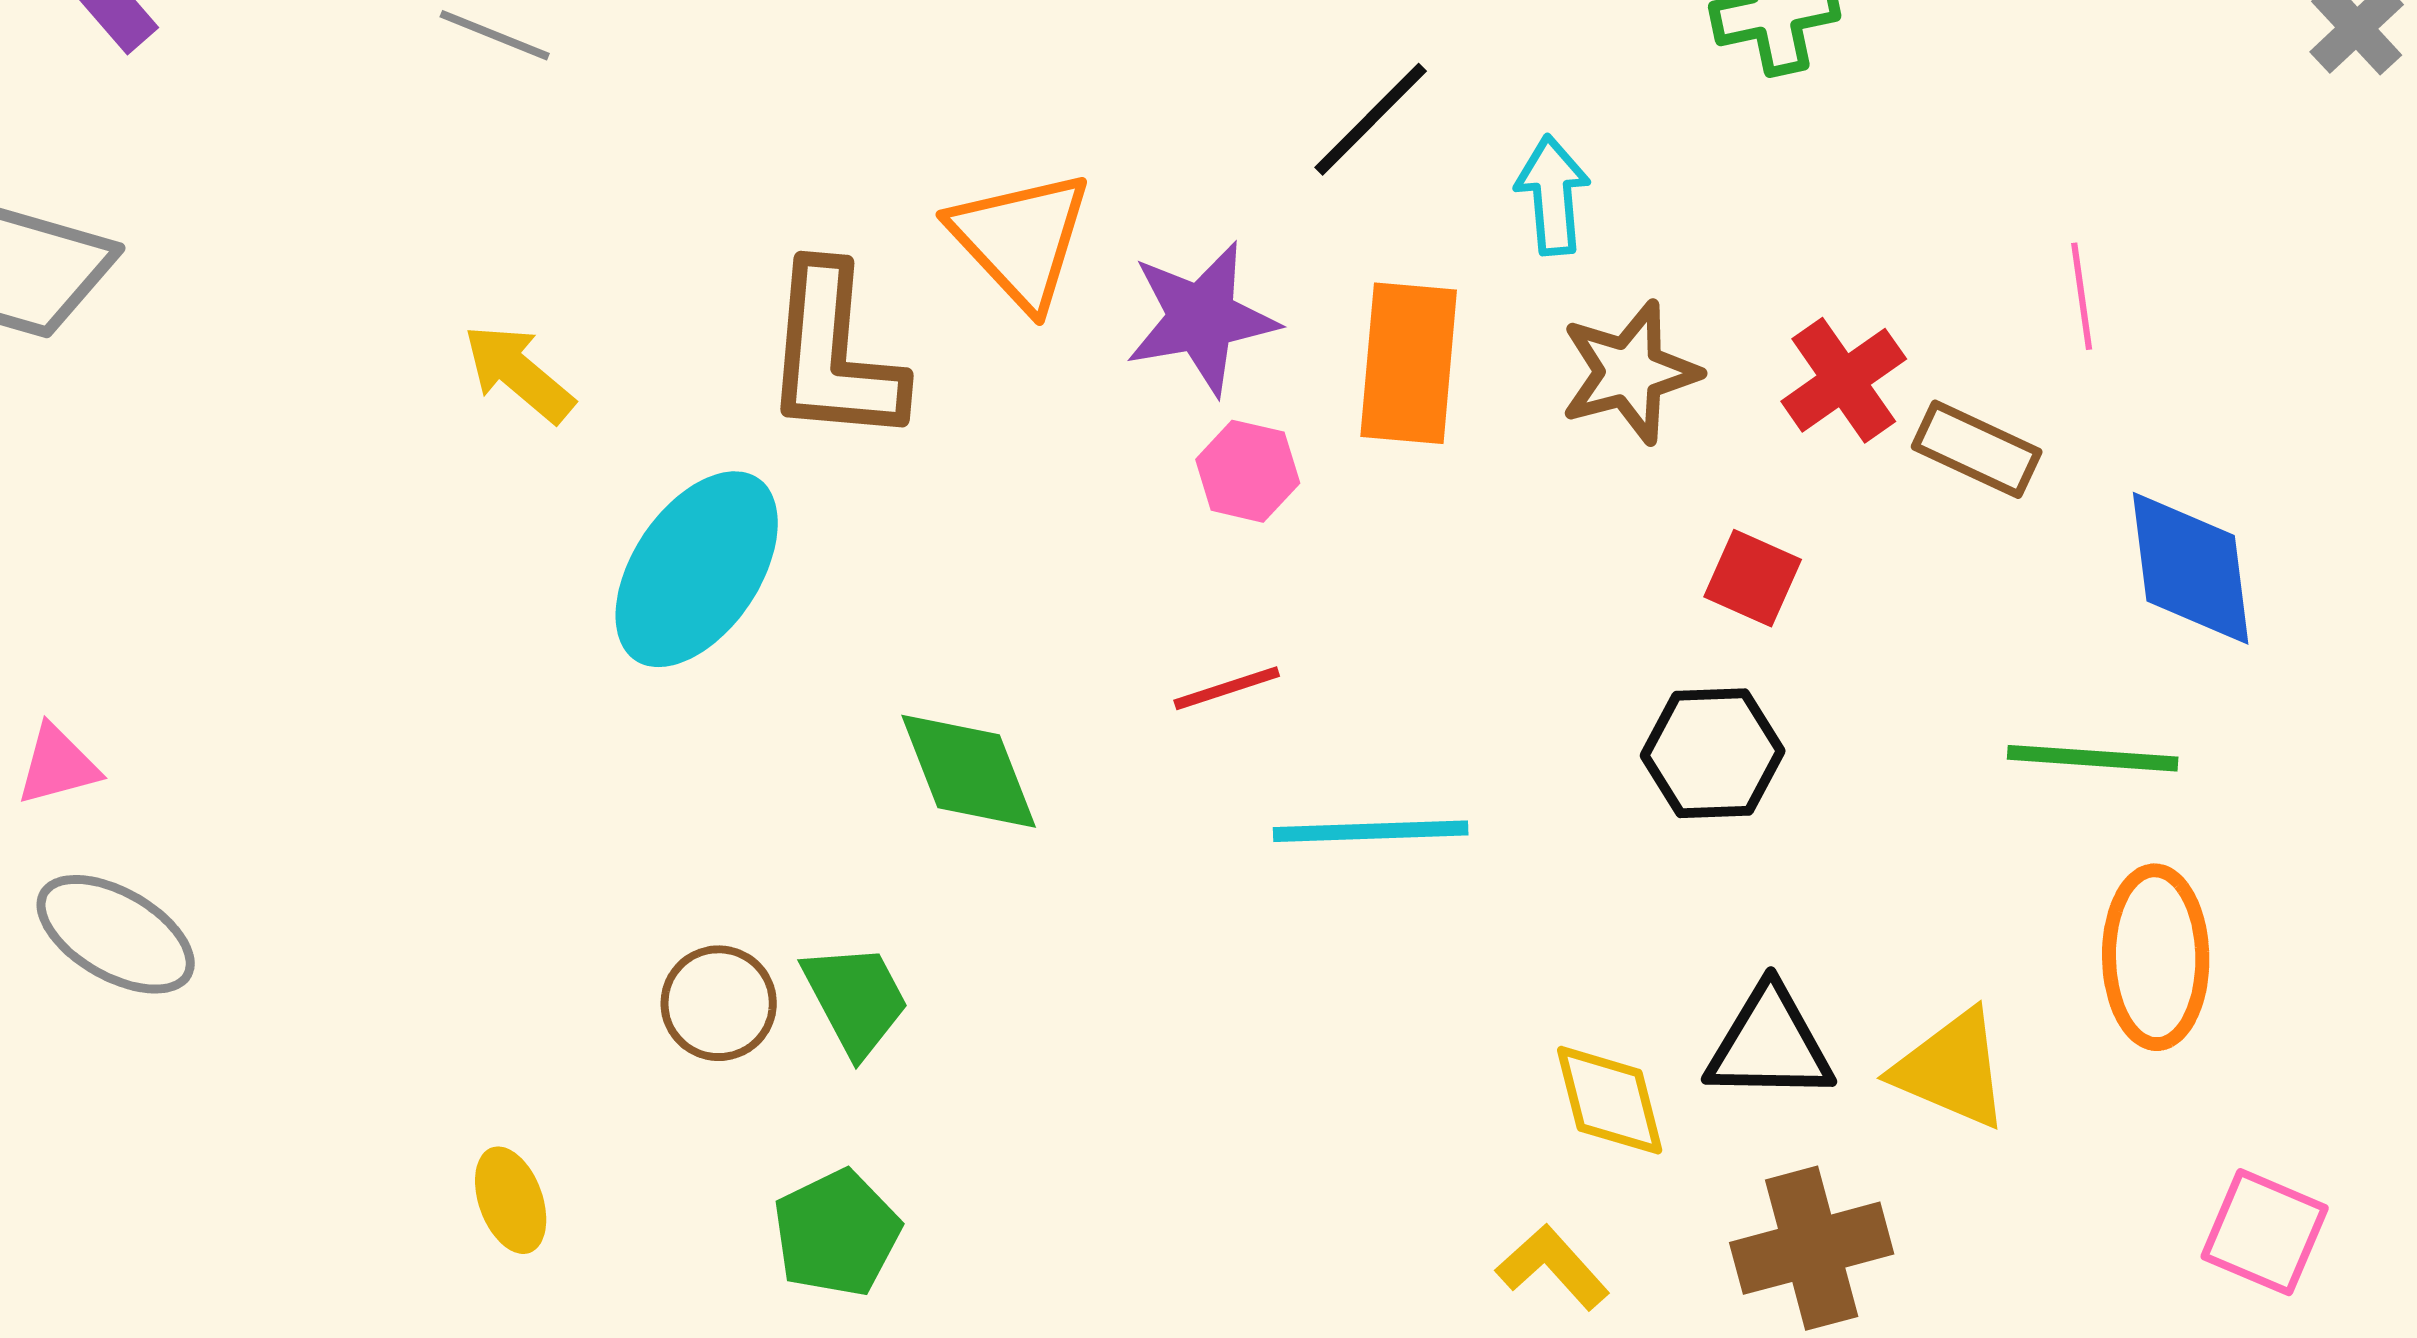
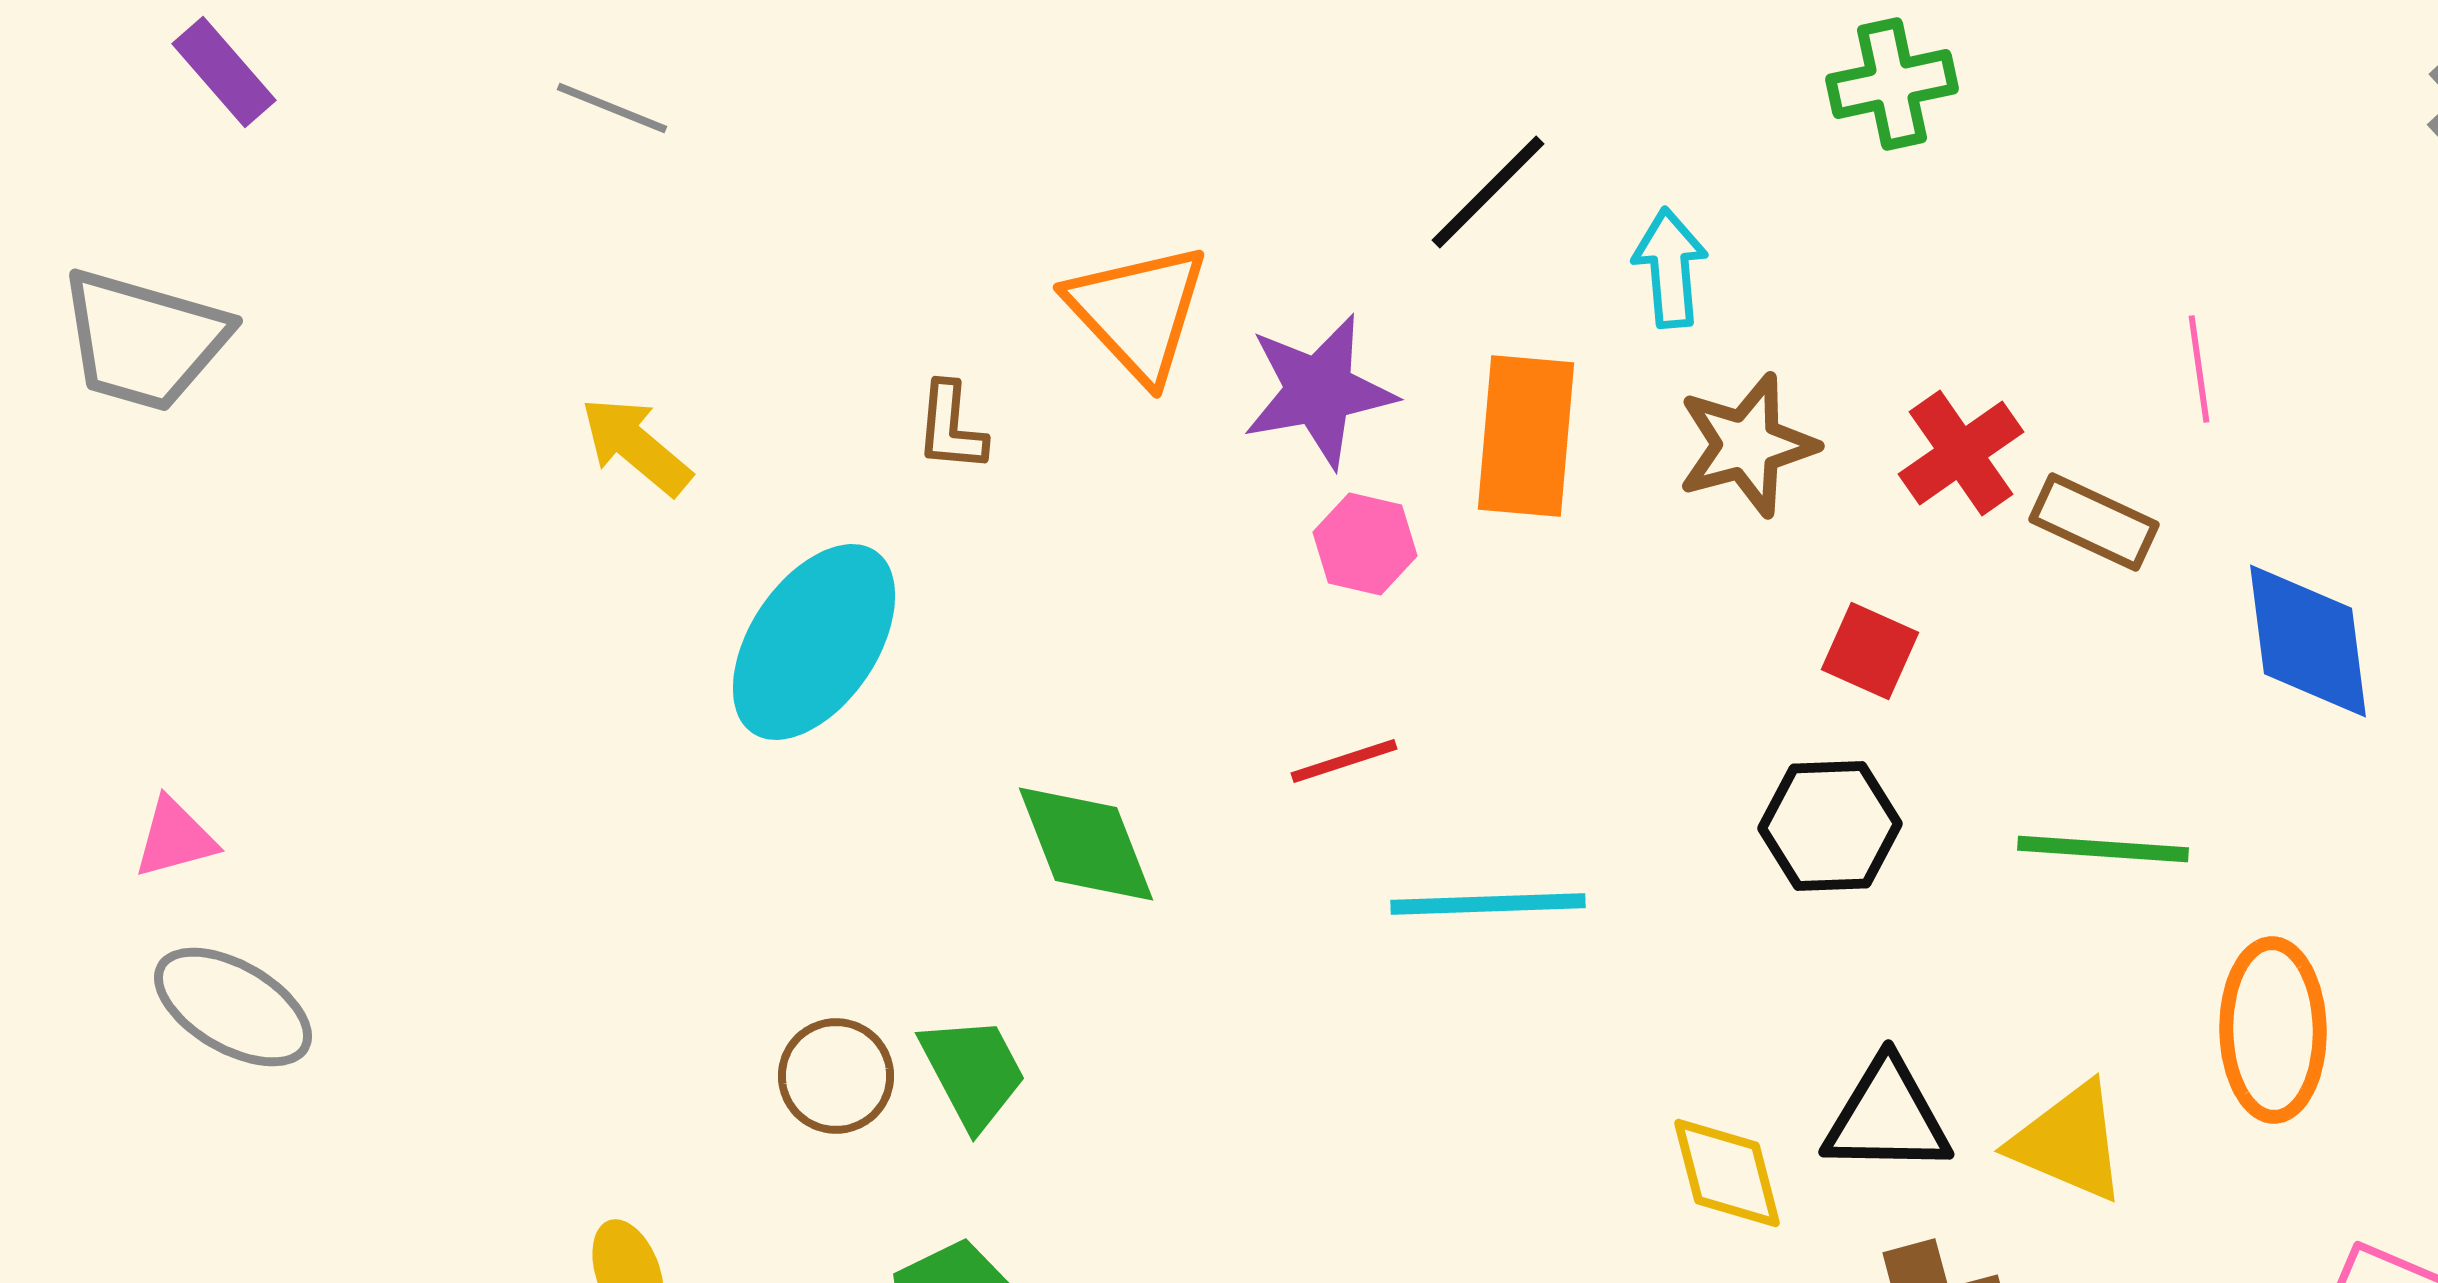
brown L-shape: (834, 354) -> (951, 427), size x0.5
green line: (2093, 758) -> (2103, 849), moved

